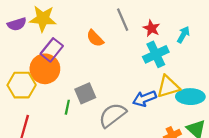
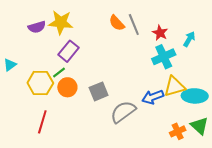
orange semicircle: (95, 38) -> (117, 23), moved
orange circle: (45, 69) -> (67, 87), moved, size x0.7
green line: (67, 107) -> (59, 72), moved, turned 40

